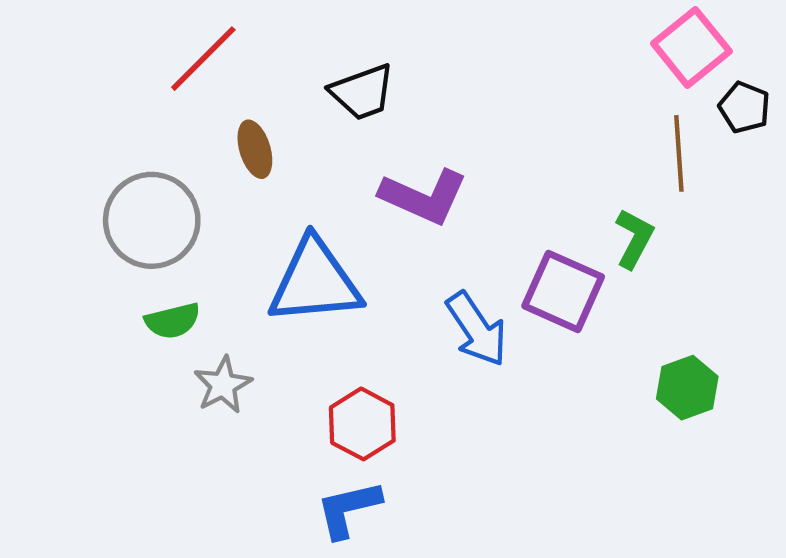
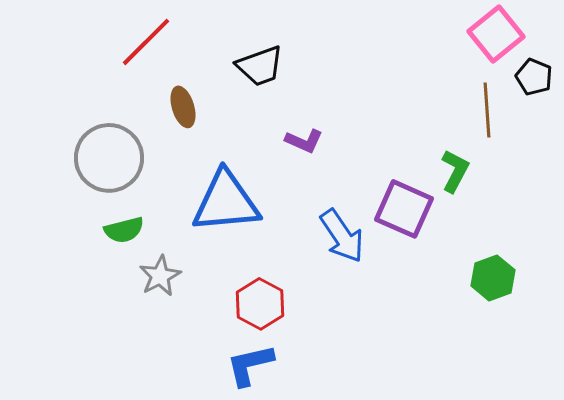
purple L-shape: (424, 197) -> (304, 141), size x0.6

